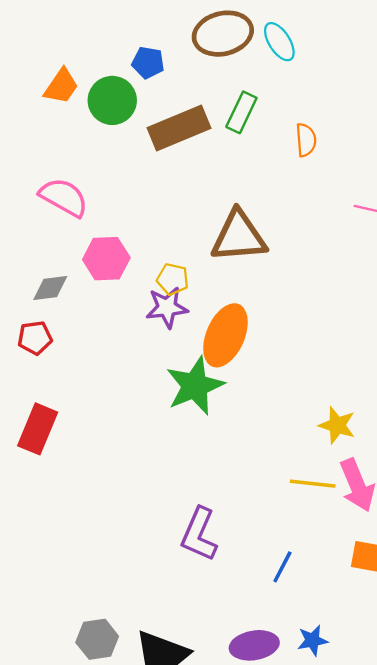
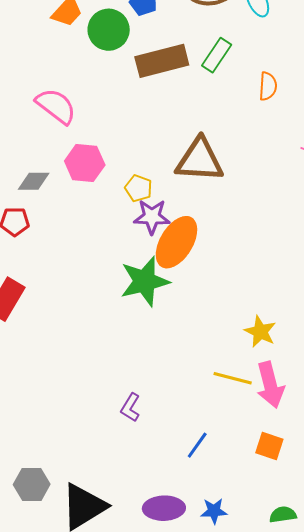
purple star: (167, 307) -> (152, 217), moved
purple L-shape: (199, 534) -> (130, 408), size x0.6

